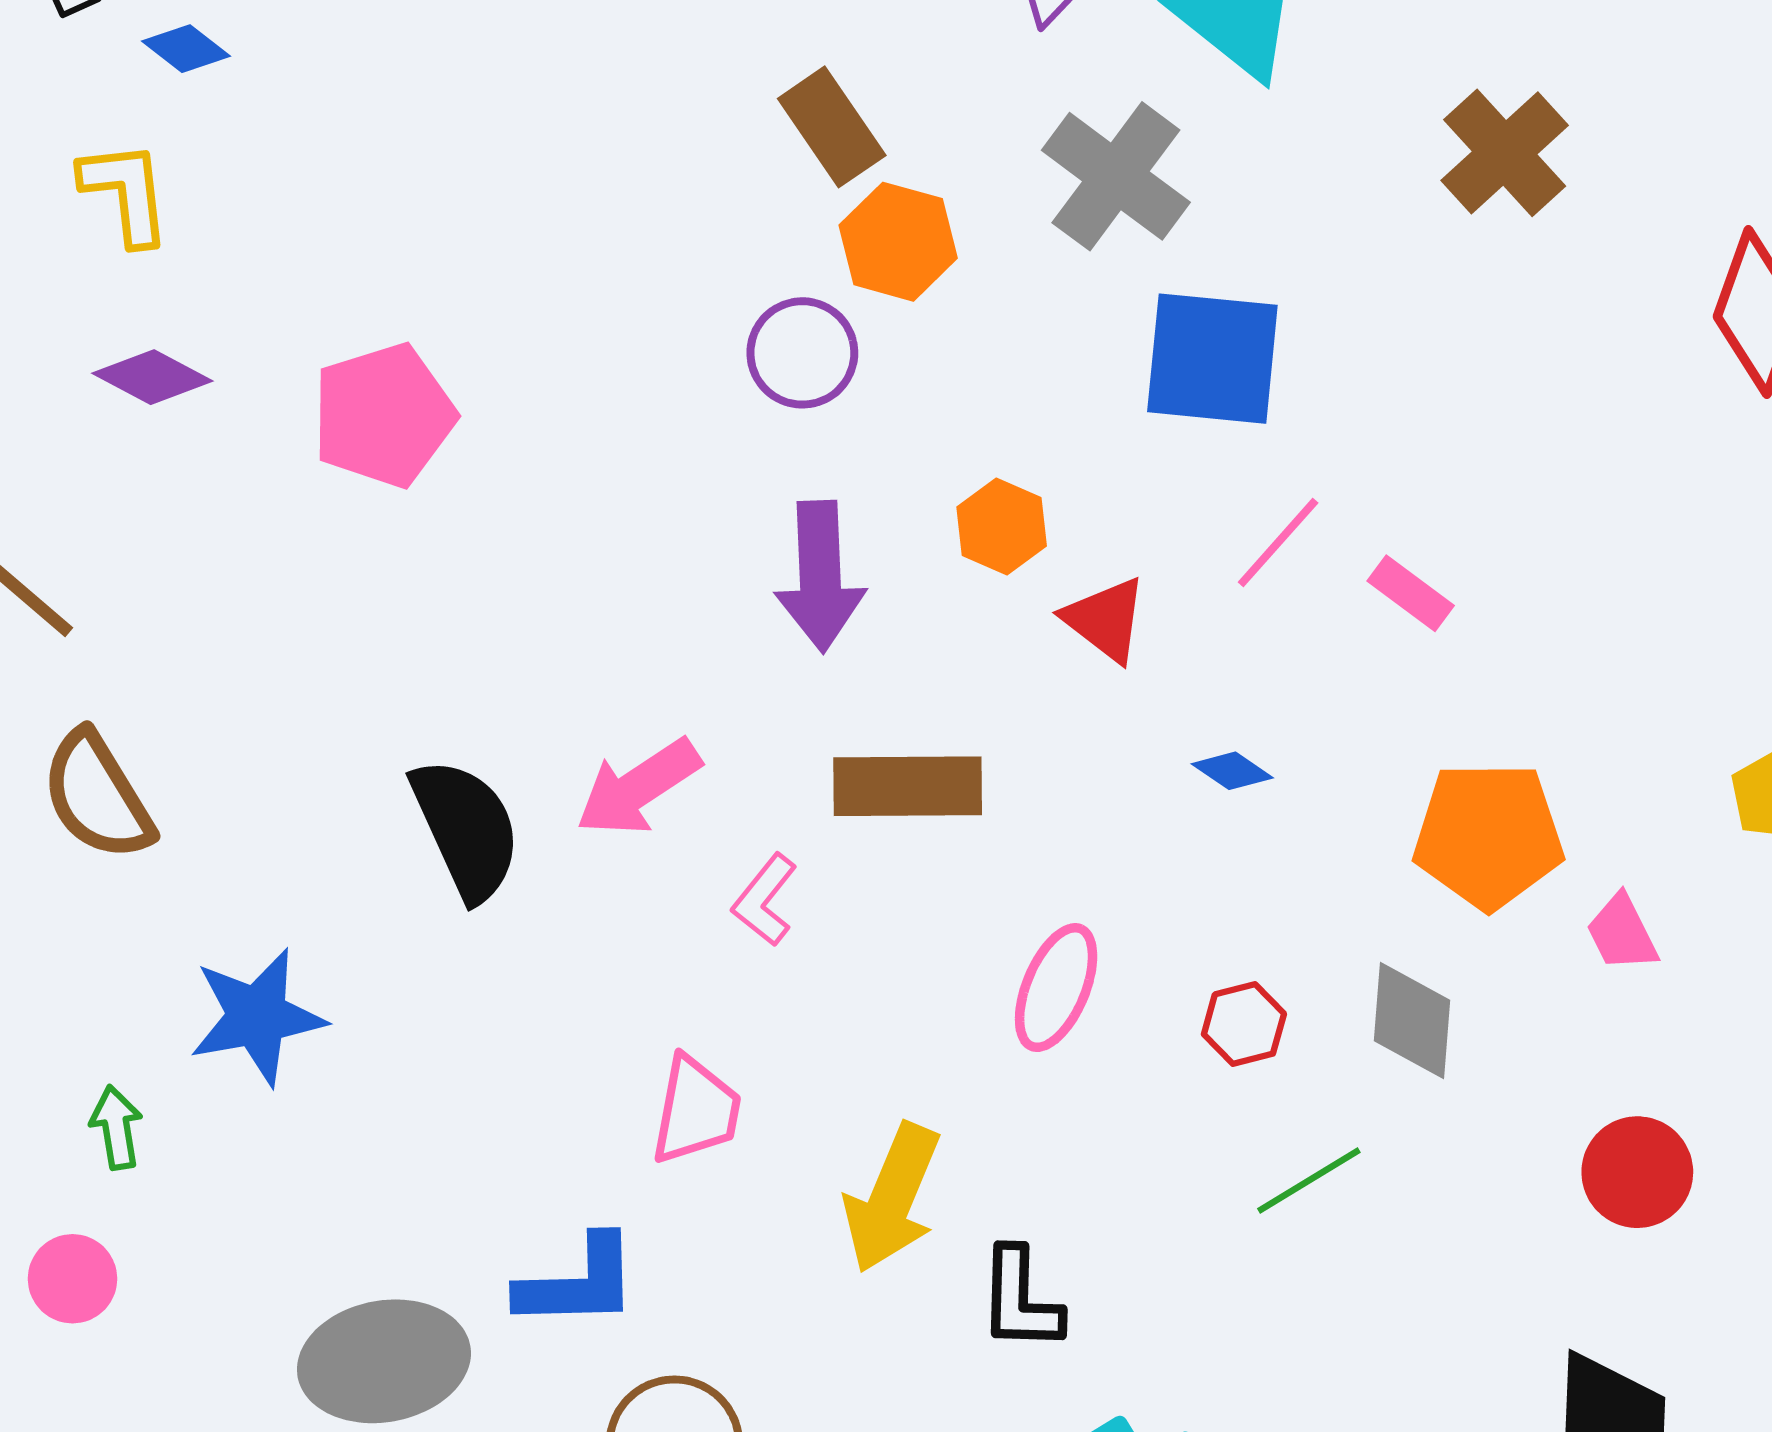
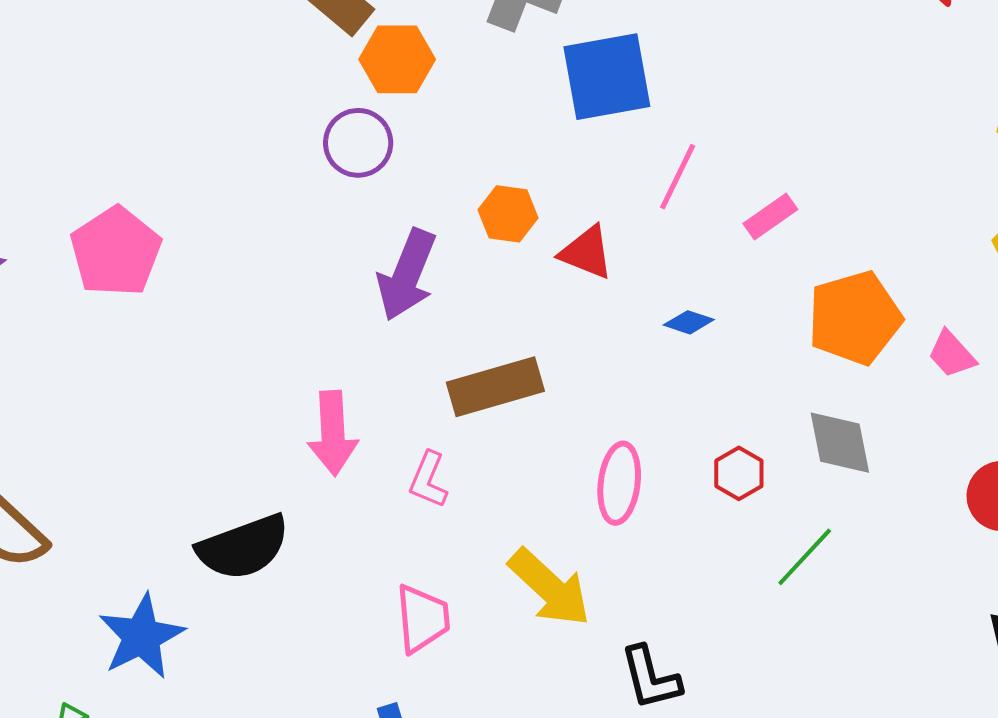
purple arrow: (820, 576) -> (407, 275), turned 40
pink rectangle: (1411, 593) -> (770, 216), moved, turned -56
pink arrow: (638, 787) -> (333, 433), turned -44
black semicircle: (466, 829) -> (243, 547), moved, turned 110
yellow arrow: (892, 1198) -> (550, 588), moved, turned -54

